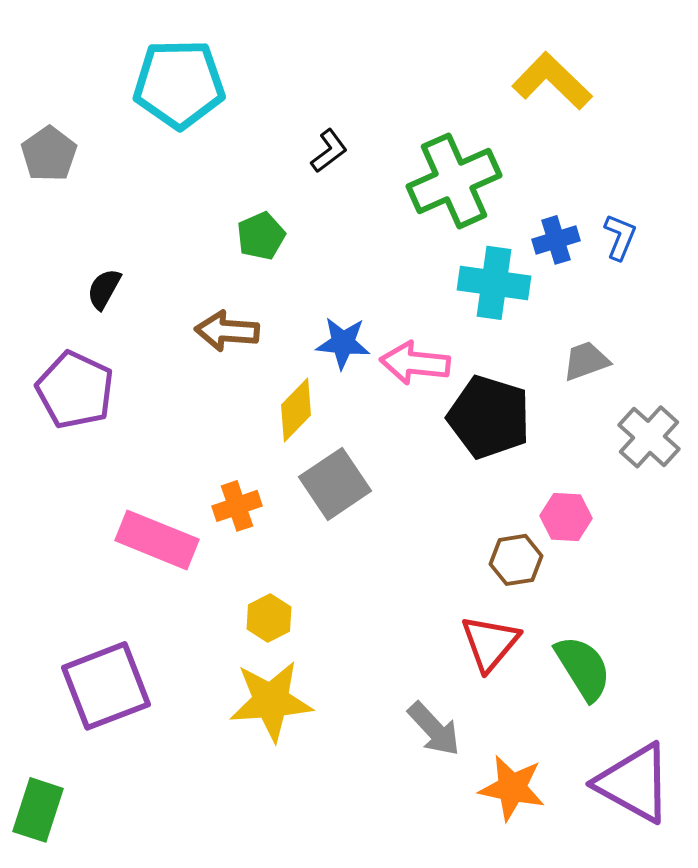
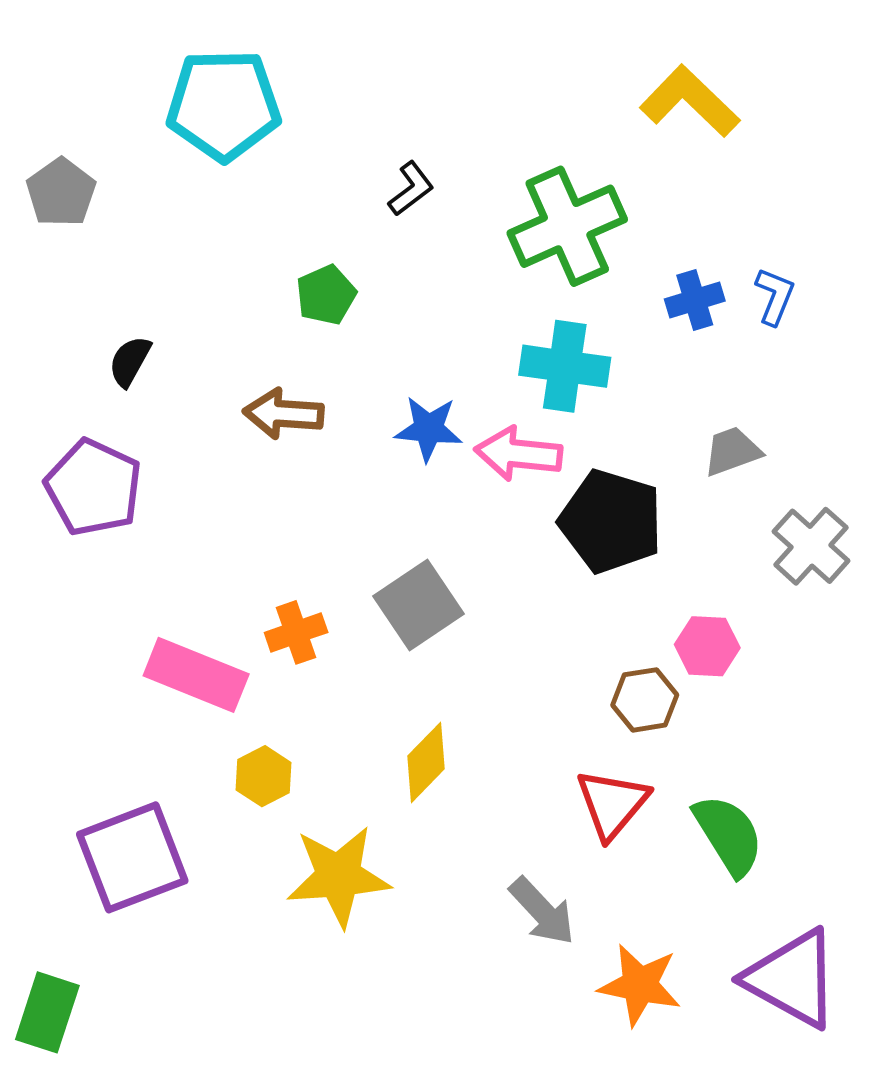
cyan cross: (494, 283) -> (565, 366), moved
yellow diamond: (296, 410) -> (426, 762), moved
yellow hexagon: (269, 618) -> (264, 776), moved

